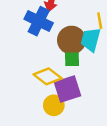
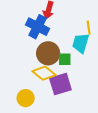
brown circle: (71, 40) -> (48, 53), moved
yellow circle: (54, 105) -> (26, 98), moved

